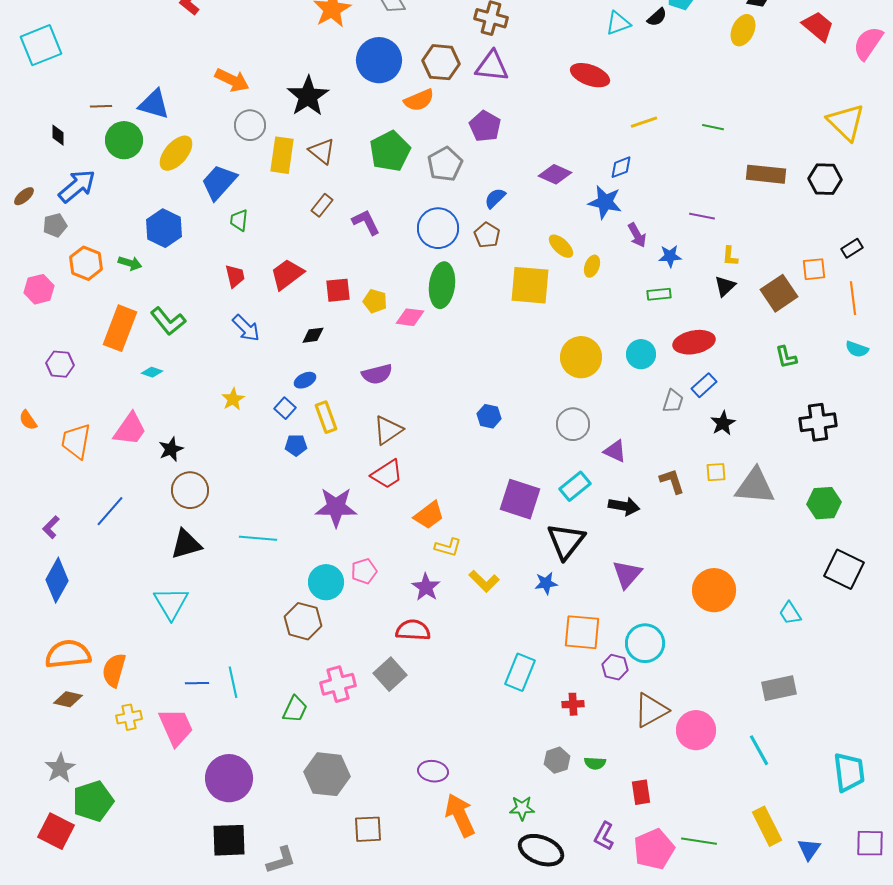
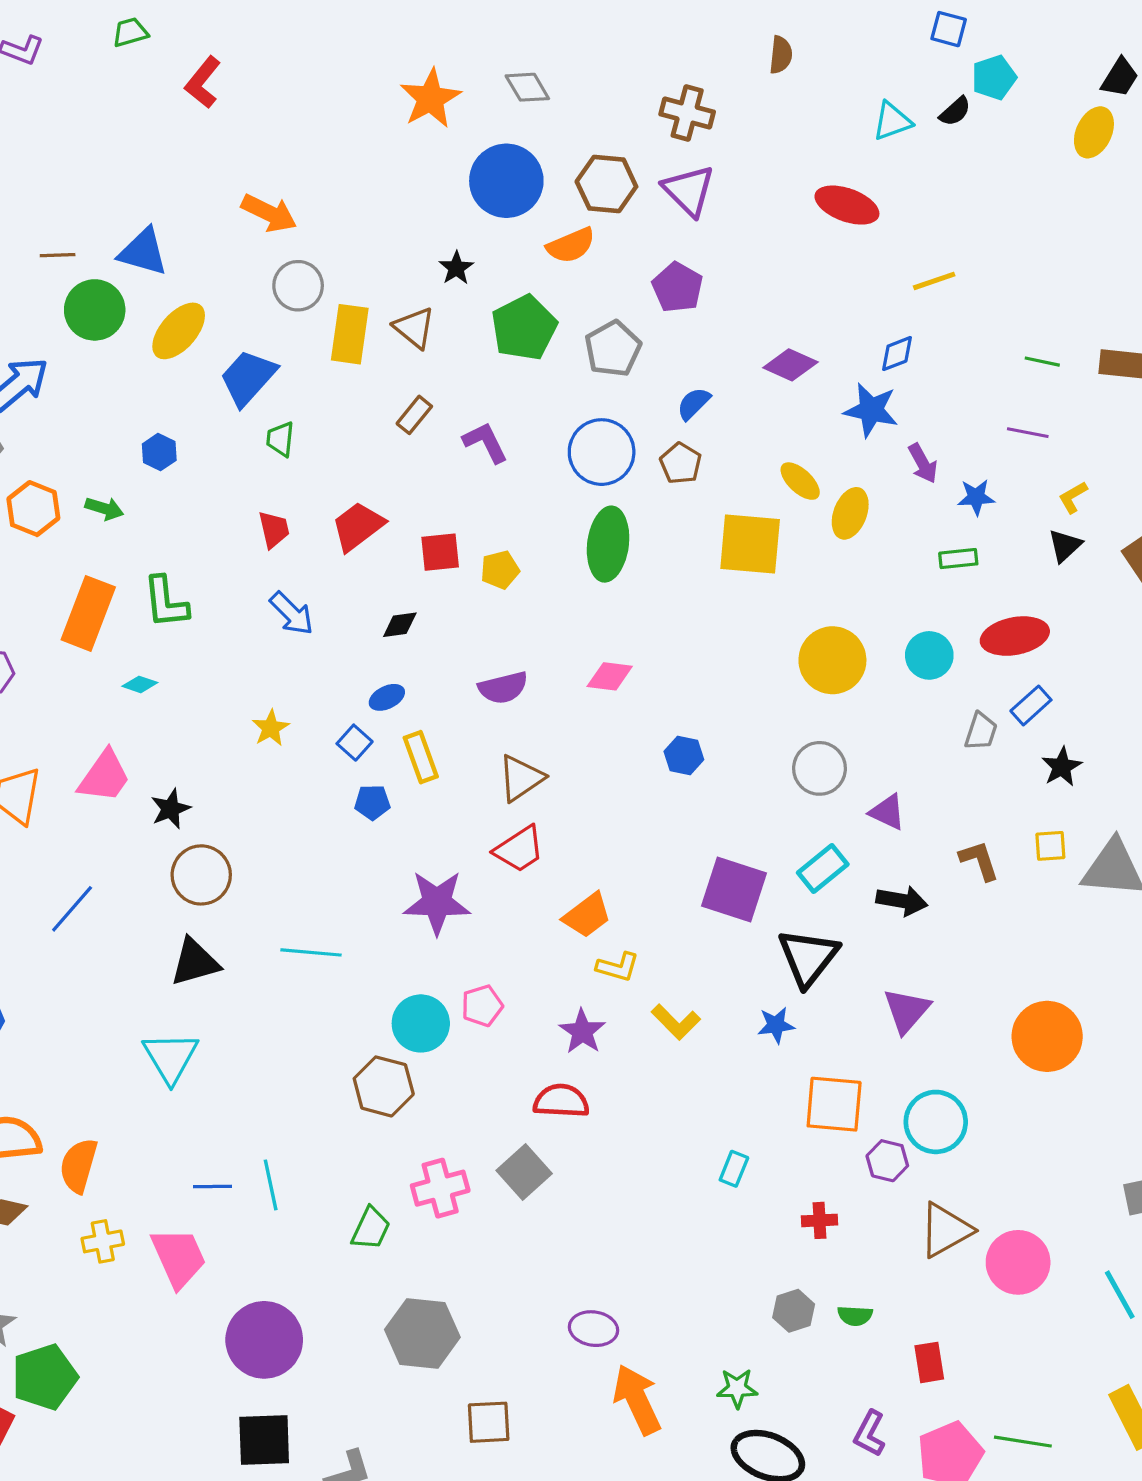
purple triangle: (492, 66) -> (689, 190), turned 39
black star: (308, 96) -> (456, 268), moved, size x0.5
green line: (713, 127) -> (1042, 362), moved
blue hexagon: (164, 228) -> (159, 452), size x0.6
yellow L-shape: (730, 256) -> (1073, 497), turned 55
yellow ellipse: (592, 266) -> (850, 513), size x1.4
yellow pentagon: (375, 301) -> (500, 570), turned -30
pink diamond: (410, 317) -> (610, 676), moved
green L-shape: (168, 321) -> (166, 602), turned 33
cyan rectangle: (520, 672) -> (734, 1169), size x0.6

